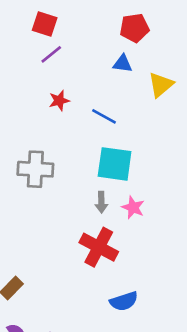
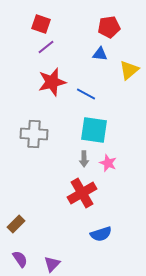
red star: (59, 101) -> (52, 82), size x1.8
red cross: (99, 247) -> (82, 193), turned 32

